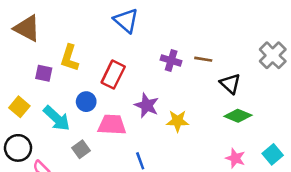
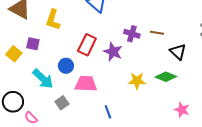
yellow L-shape: (69, 58) -> (53, 20), moved
purple star: (147, 105) -> (113, 52), moved
yellow square: (19, 107) -> (14, 54), moved
green diamond: (238, 116) -> (166, 77), moved

